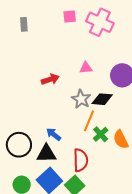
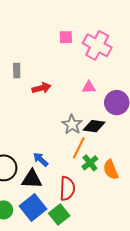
gray rectangle: (24, 24) -> (17, 71), moved
pink triangle: (86, 68) -> (89, 87), moved
red arrow: (50, 79) -> (41, 88), moved

